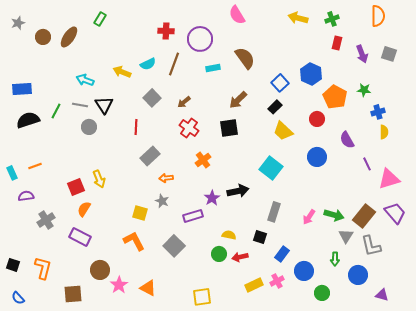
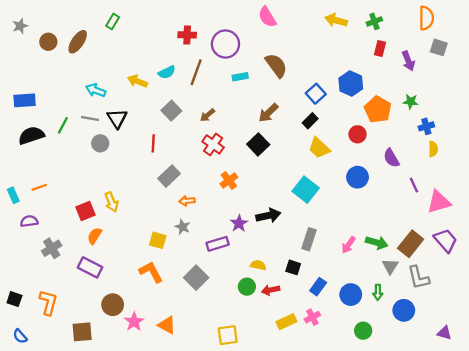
gray square: (389, 54) -> (439, 47), moved
black square: (229, 128) -> (258, 144), turned -36
blue circle: (304, 271) -> (351, 295), moved
purple triangle: (382, 295) -> (444, 333), moved

